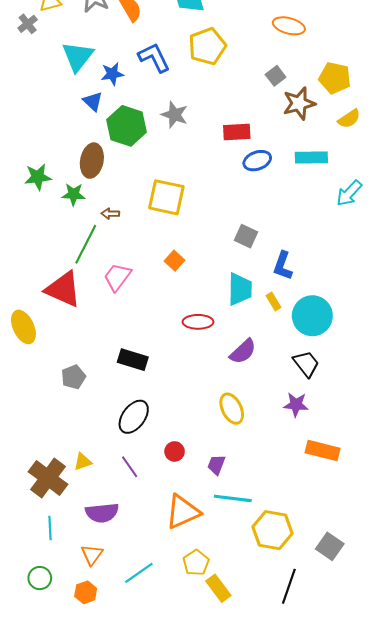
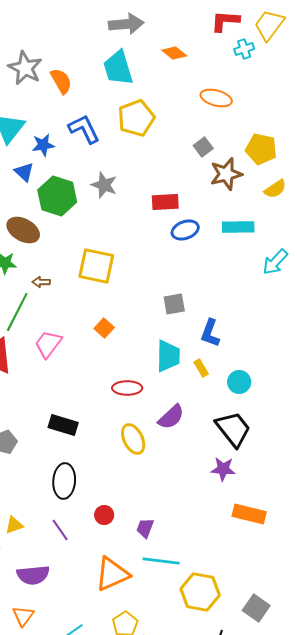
brown ellipse: (92, 161) -> (23, 230), turned -72
gray square: (246, 236) -> (174, 304), turned -35
cyan circle: (312, 316) -> (239, 382), size x0.6
black trapezoid: (306, 364) -> (233, 429), size x1.4
yellow ellipse: (232, 409) -> (133, 439), moved
black ellipse: (134, 417) -> (64, 481), turned -32

